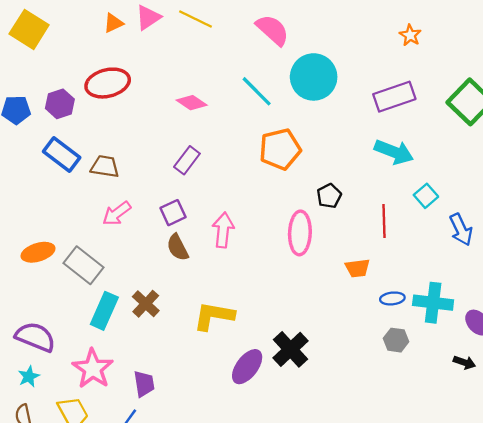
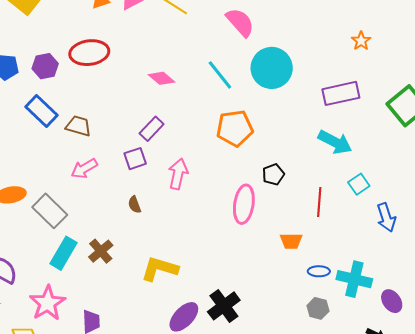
purple square: (173, 213) -> (135, 159), moved
pink arrow: (223, 230) -> (178, 174), moved
brown semicircle: (178, 247) -> (135, 205), size x0.7

